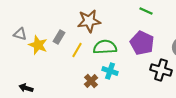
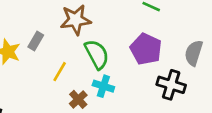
green semicircle: (105, 47) -> (97, 54), turned 65
yellow line: (77, 50) -> (60, 72), moved

